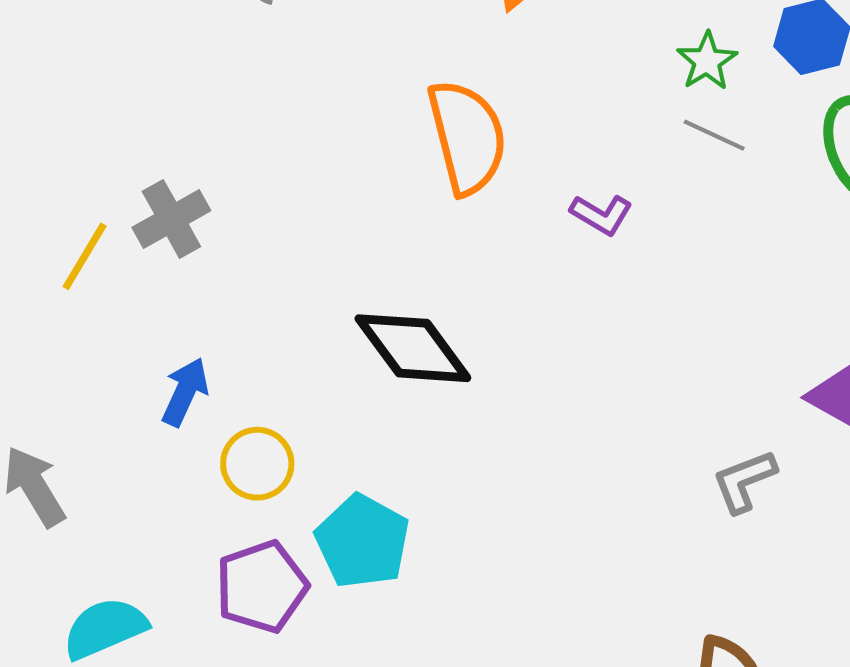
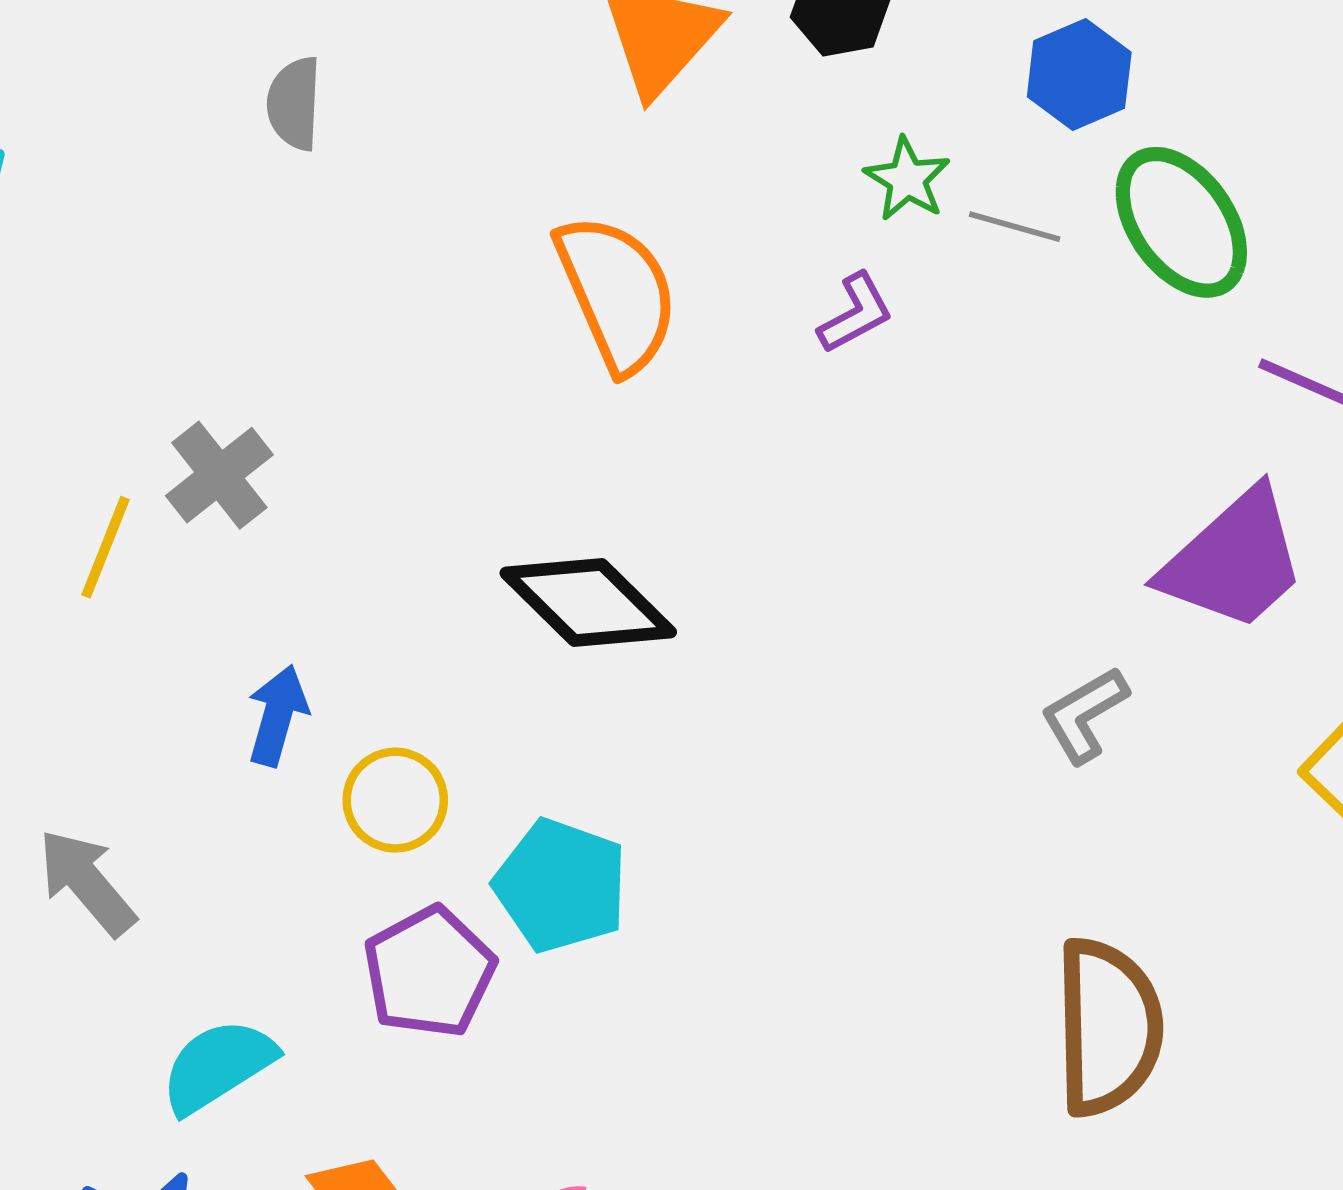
green star: (707, 61) -> (907, 179), moved
gray line: (714, 135) -> (1015, 227), moved
purple L-shape: (601, 214) -> (856, 313), moved, turned -50

